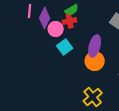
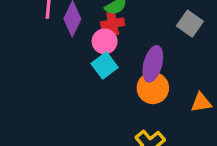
pink circle: (56, 29) -> (105, 41), moved

